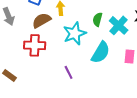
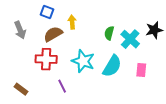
cyan star: (75, 33) -> (83, 61), moved, turned -30
purple line: (69, 72) -> (62, 86), moved

